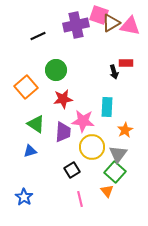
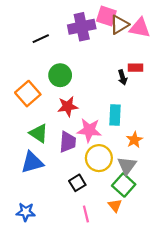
blue triangle: (30, 151) -> (32, 162), size x1.6
blue star: (24, 197) -> (26, 212), turned -30

